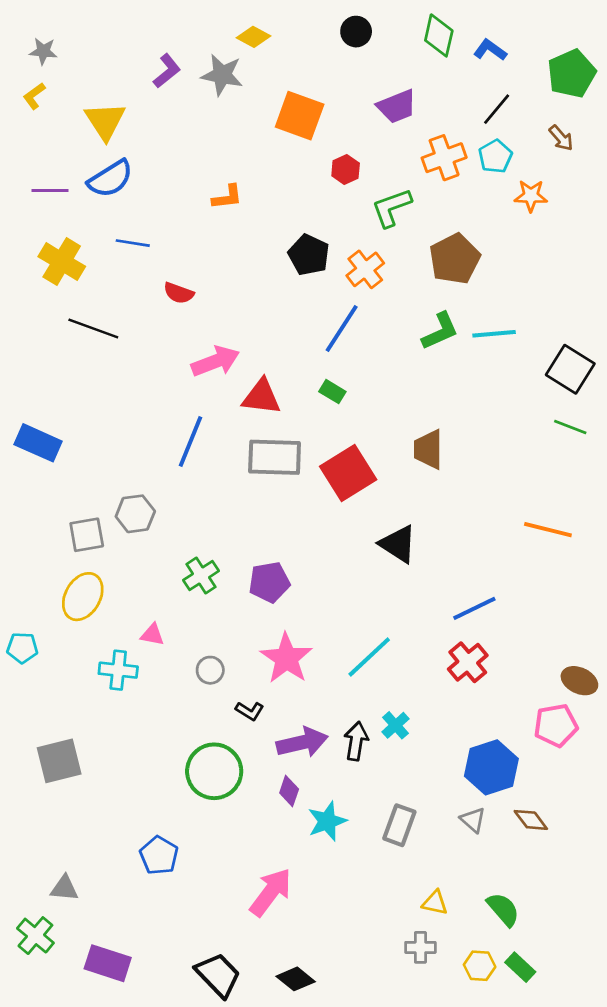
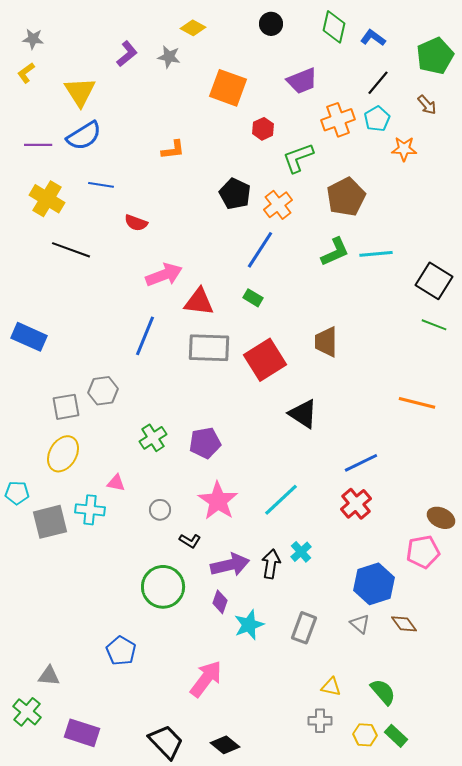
gray star: (222, 75) -> (169, 57), size x0.7
gray square: (59, 761) -> (50, 522), moved

